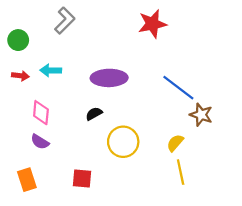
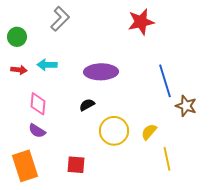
blue line: (178, 88) -> (165, 81), turned 36
yellow semicircle: (175, 143) -> (149, 132), moved
orange rectangle: (27, 180) -> (25, 166), size x1.4

